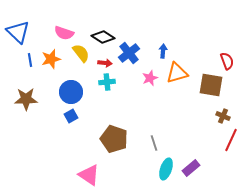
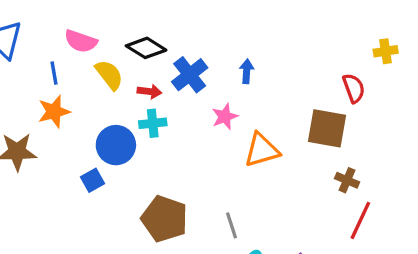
orange star: (51, 59) -> (54, 112), moved
blue line: (30, 60) -> (54, 73), moved
orange triangle: (177, 73) -> (262, 150), moved
blue circle: (71, 92) -> (116, 145), moved

